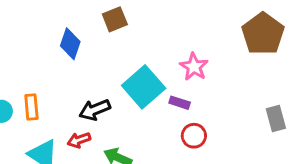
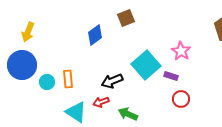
blue diamond: (70, 44) -> (95, 35), turned 35

